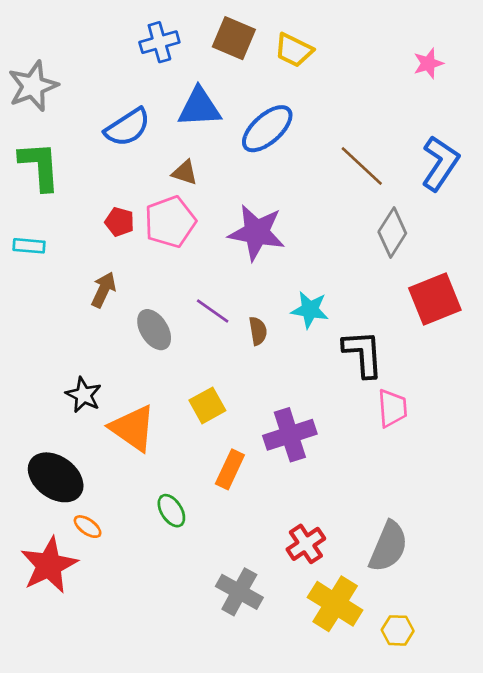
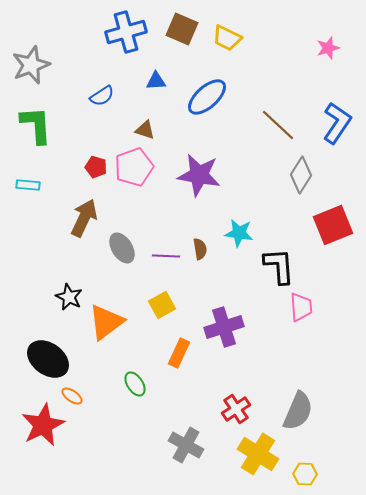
blue cross: (159, 42) -> (126, 32), size x1.4
blue triangle: (199, 107) -> (156, 81), size x0.6
blue semicircle: (127, 127) -> (102, 96), size x0.7
brown arrow: (104, 290) -> (84, 218), size x1.4
purple line: (213, 311) -> (166, 256), moved, turned -32
orange triangle: (133, 428) -> (106, 322), turned 48

